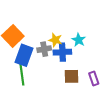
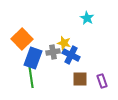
cyan star: (79, 40) -> (87, 18), moved
blue cross: (62, 52) -> (71, 55), turned 30

